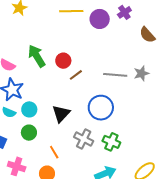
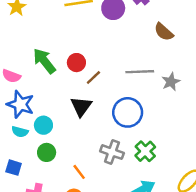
brown semicircle: (147, 35) -> (164, 32), moved
gray star: (141, 73) -> (171, 82), moved
black triangle: (61, 114) -> (81, 106), moved
green cross: (111, 142) -> (145, 151), turned 30

